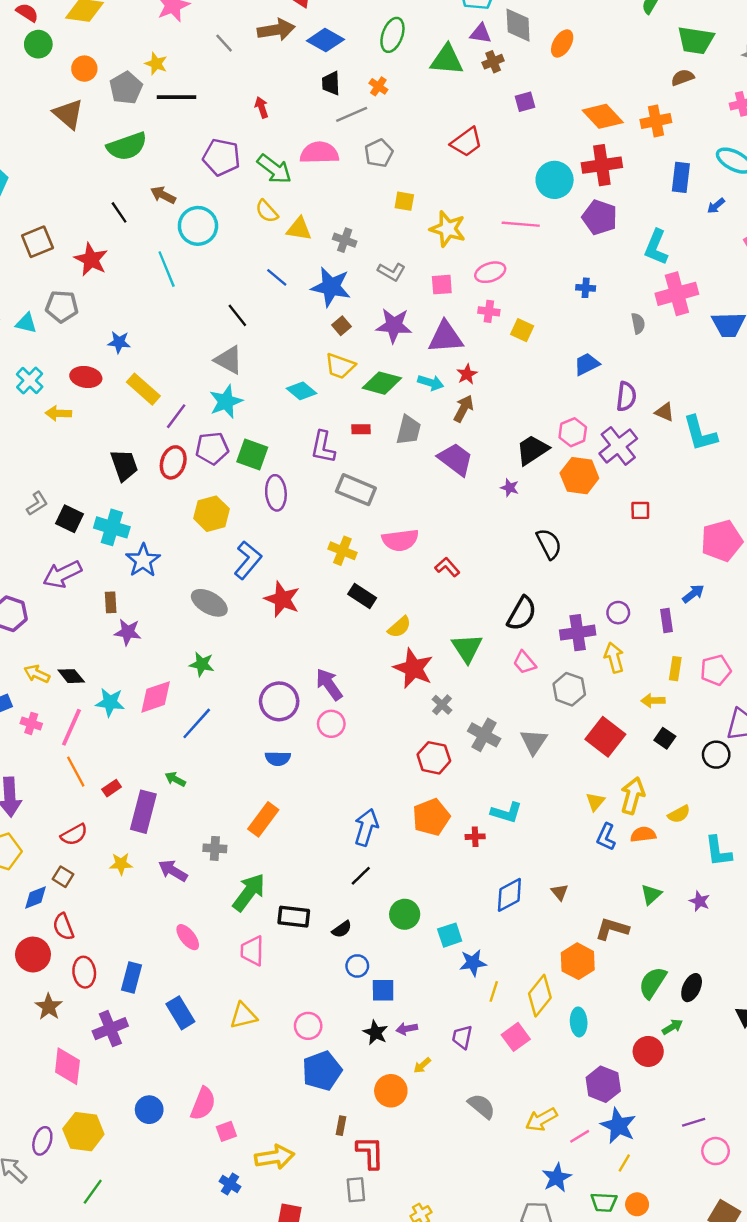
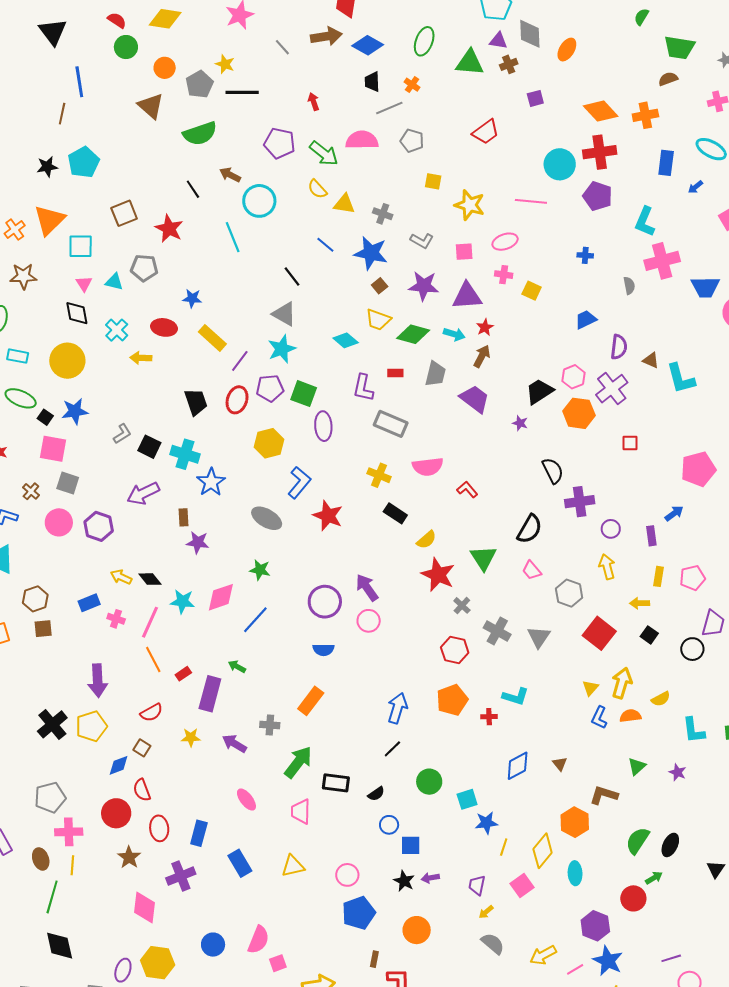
gray pentagon: (379, 153) -> (412, 141), turned -30
purple cross: (578, 633) -> (580, 502), moved
yellow arrow: (422, 1065) -> (486, 912), moved

